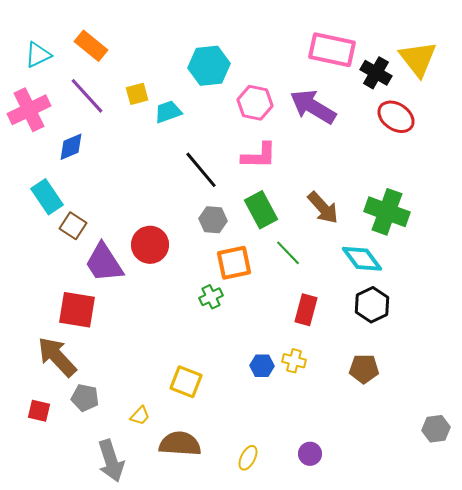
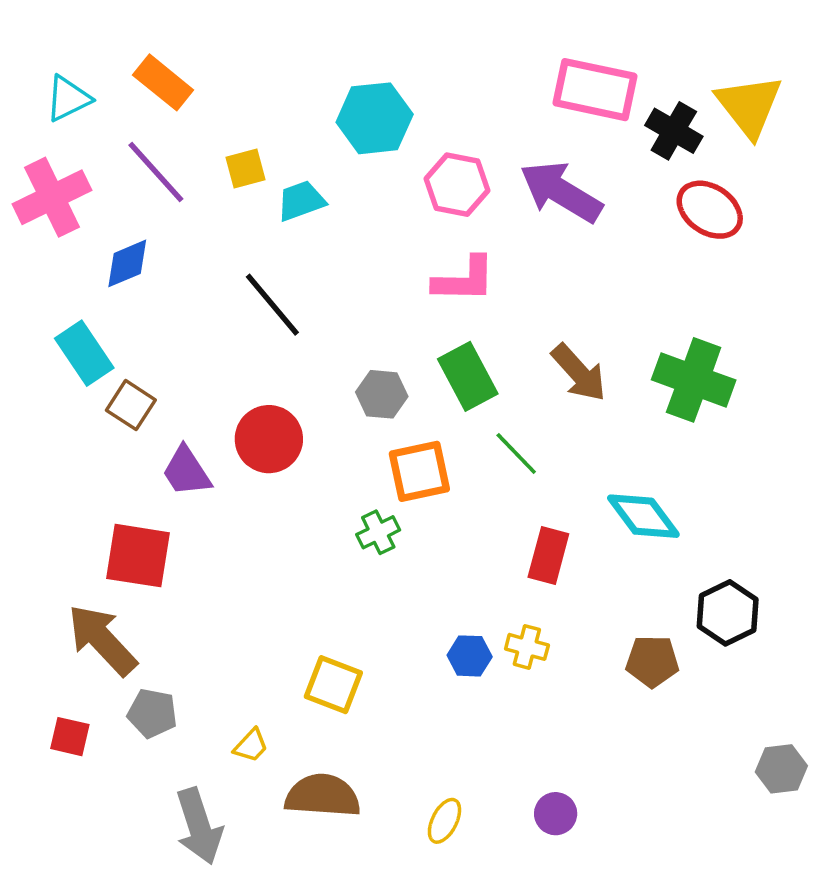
black line: (201, 170) -> (272, 305), moved
cyan diamond: (362, 259) -> (643, 516), moved
purple trapezoid: (104, 263) -> (186, 471), size x0.7
black hexagon: (372, 305) -> (728, 613), moved

